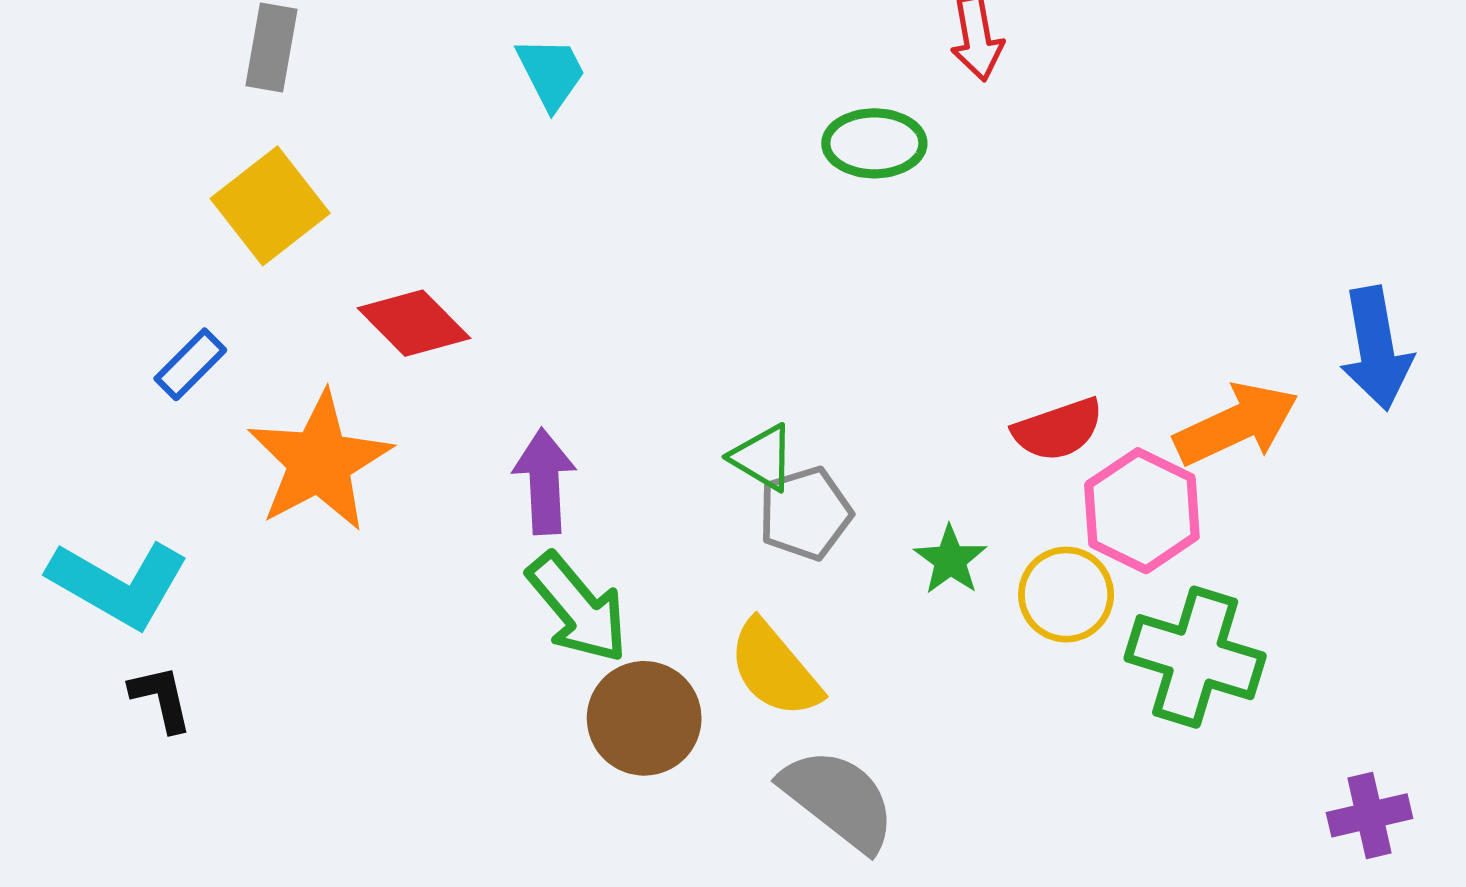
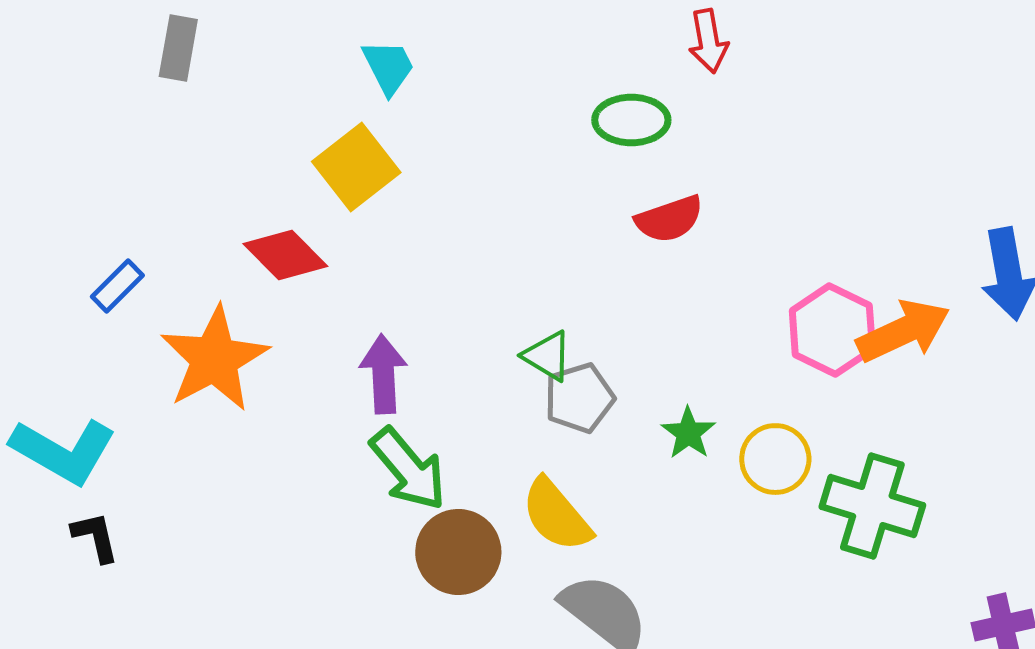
yellow square: (270, 206) -> (356, 167), moved
red semicircle: (1058, 430) -> (669, 219), moved
pink hexagon: (1142, 511) -> (832, 330), moved

